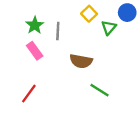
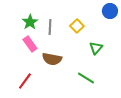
yellow square: (89, 14) -> (77, 26), moved
green triangle: (109, 28) -> (96, 48), moved
brown semicircle: (81, 61) -> (52, 59), moved

